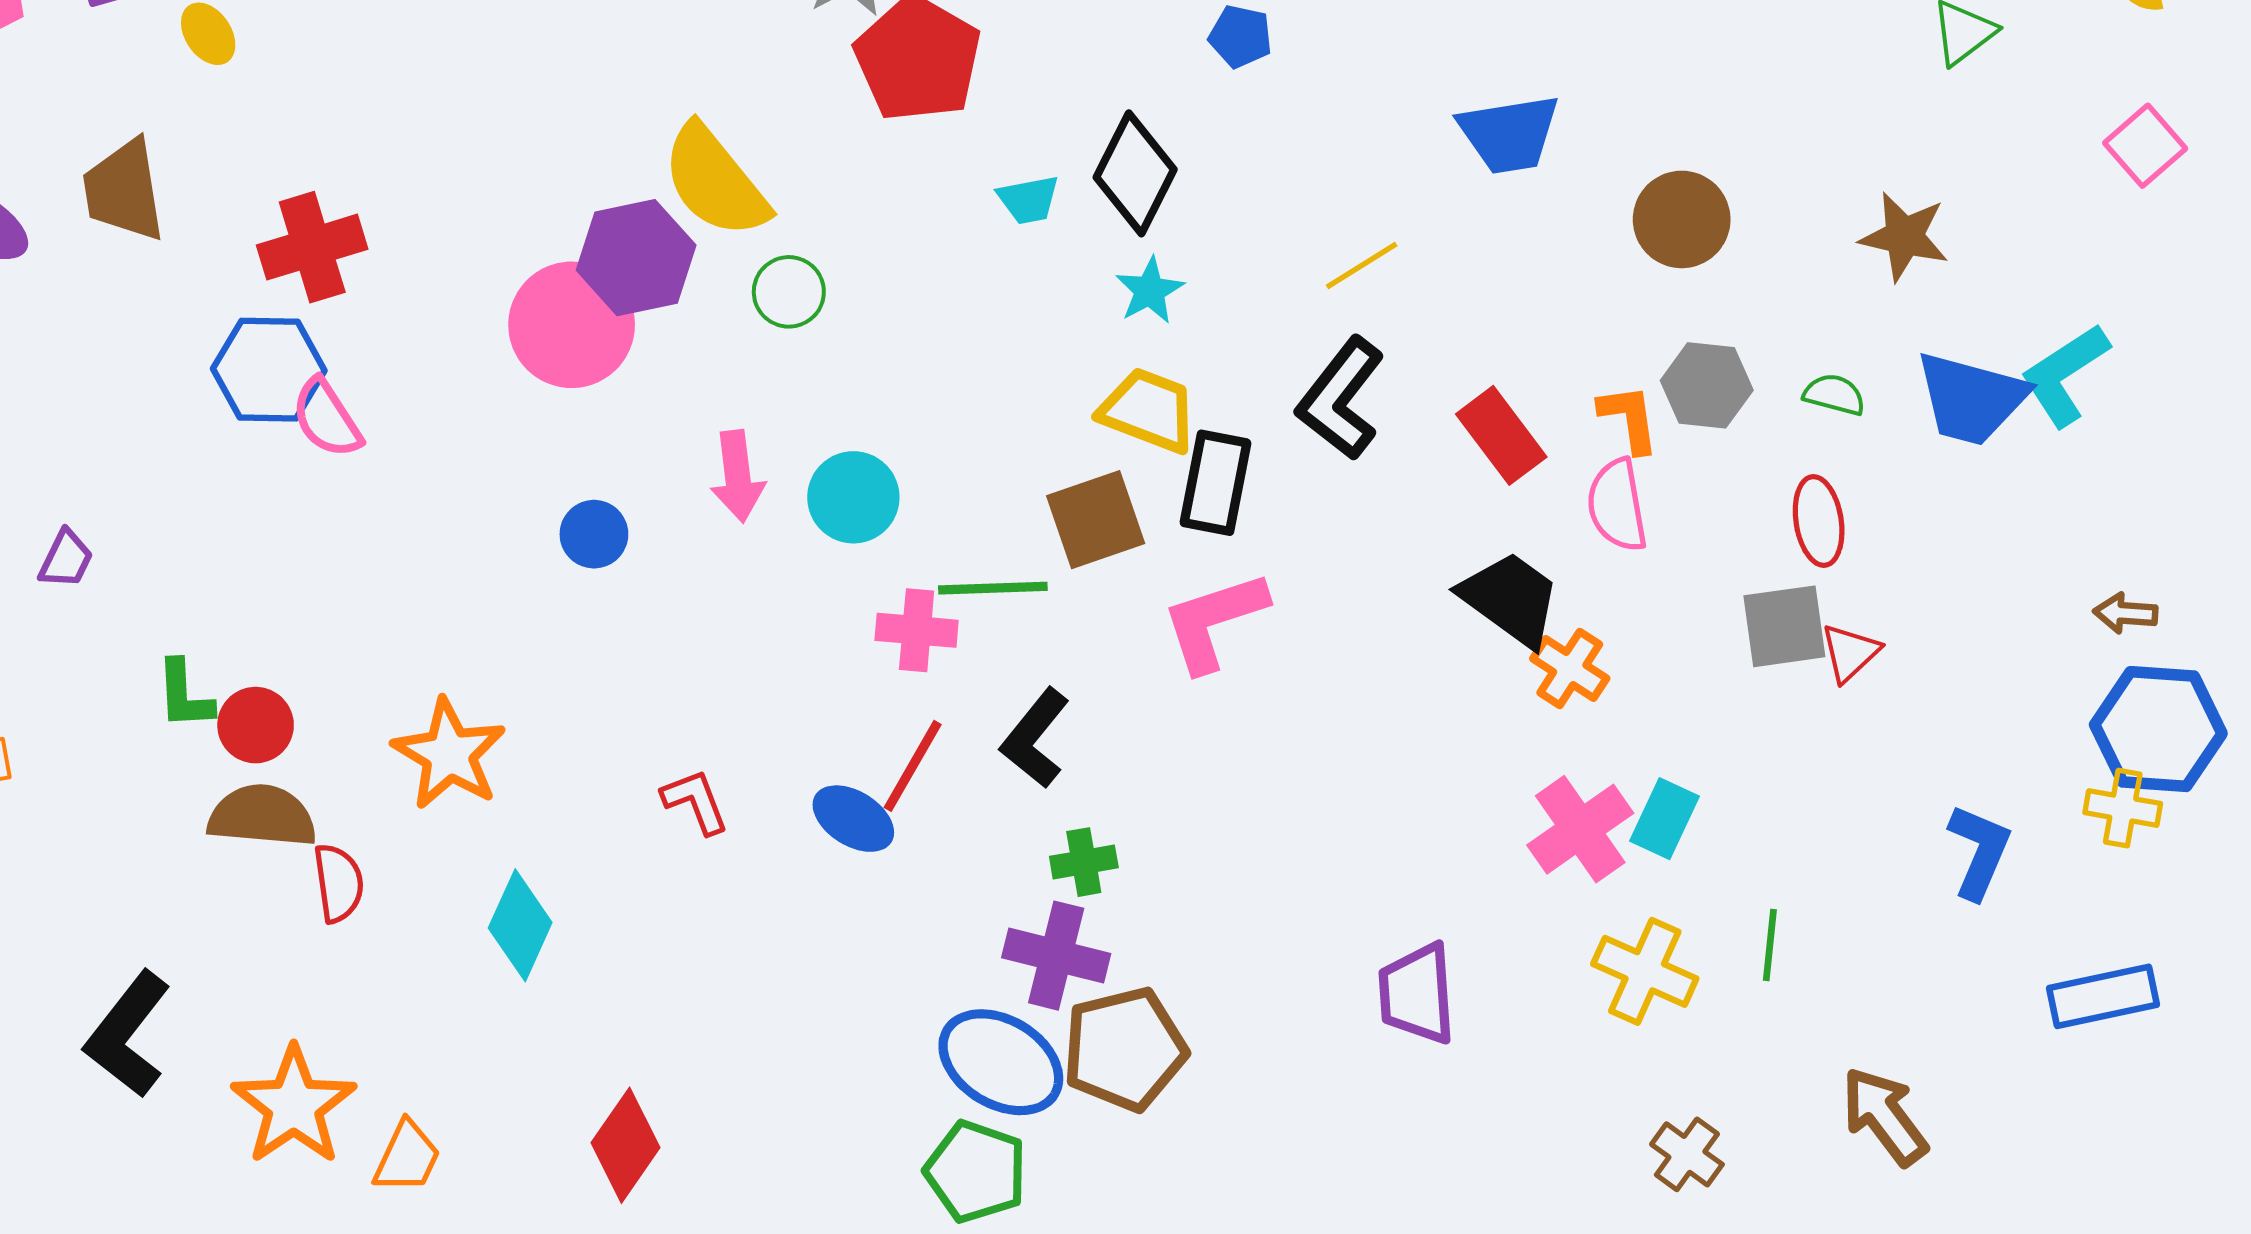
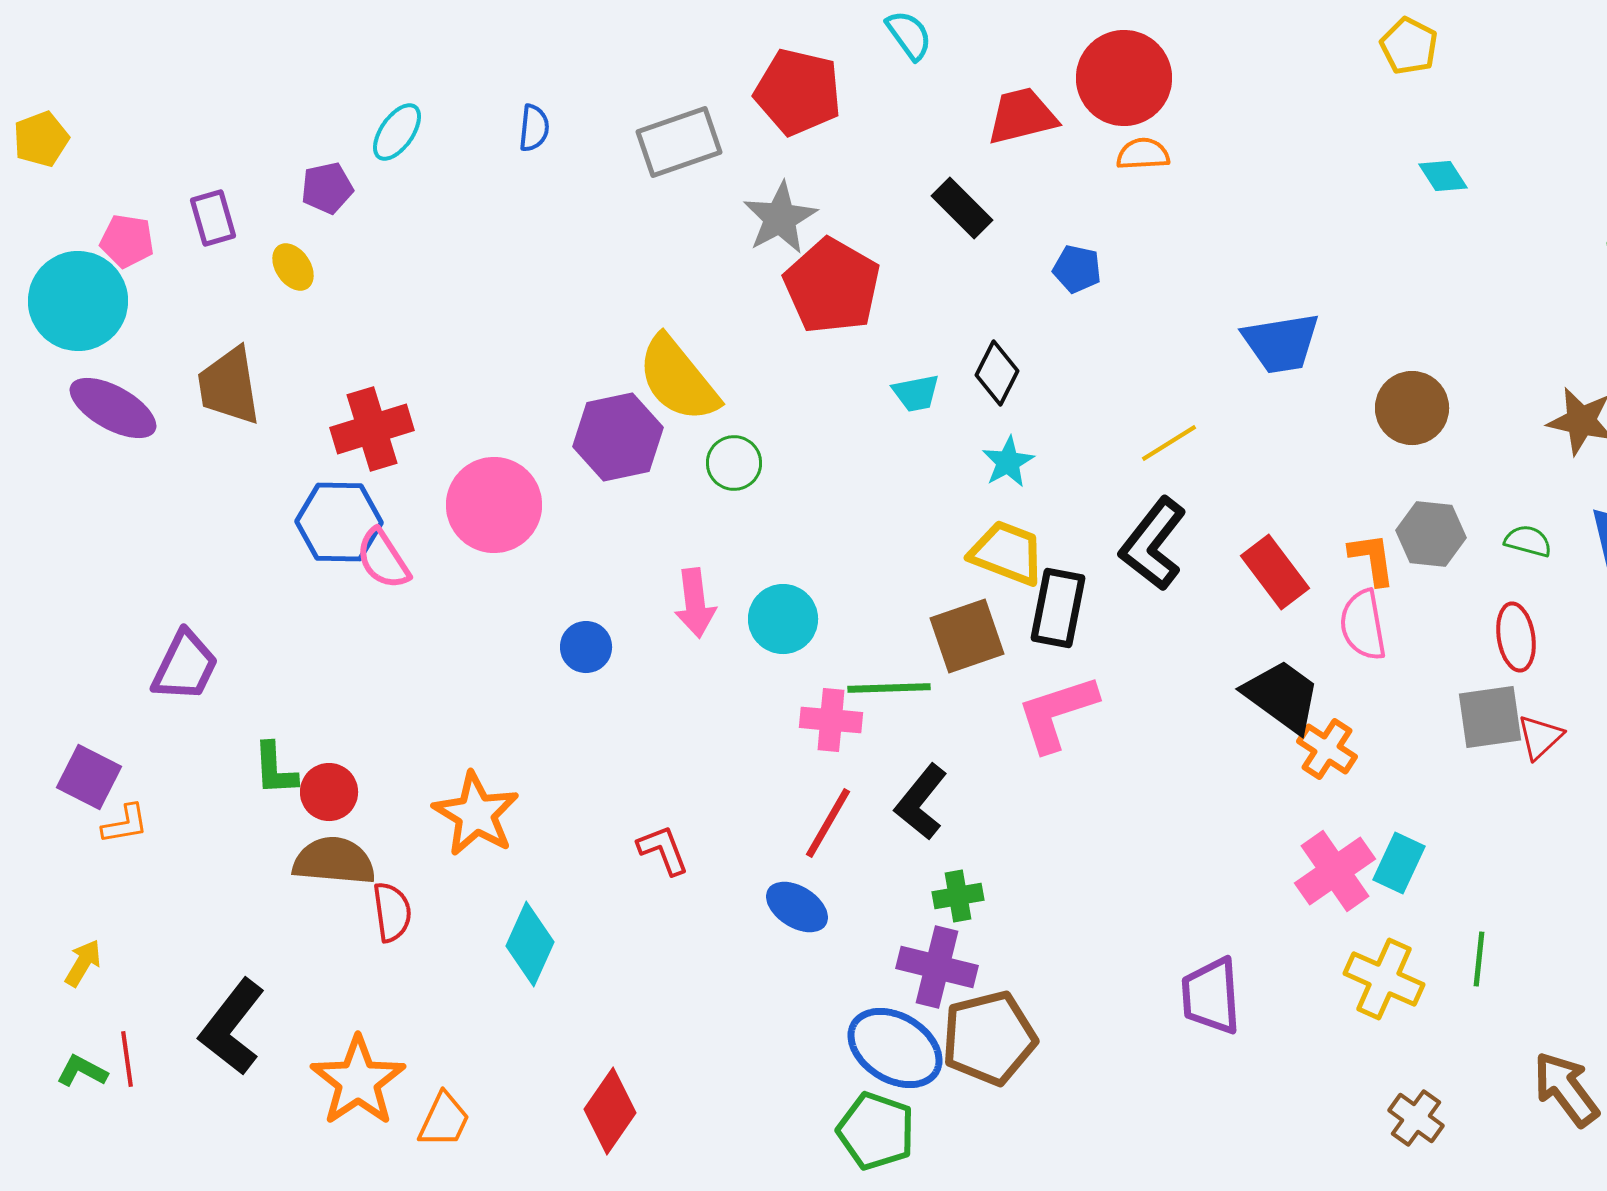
black diamond: (1135, 173) -> (997, 373), size x0.7
pink circle: (572, 325) -> (494, 505), moved
purple trapezoid: (66, 559) -> (185, 666), size x1.6
blue ellipse: (853, 819) -> (797, 907), moved

